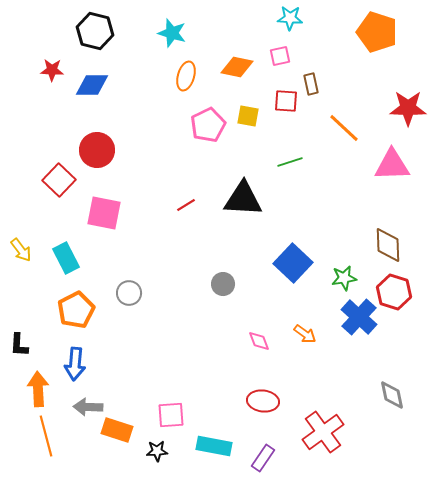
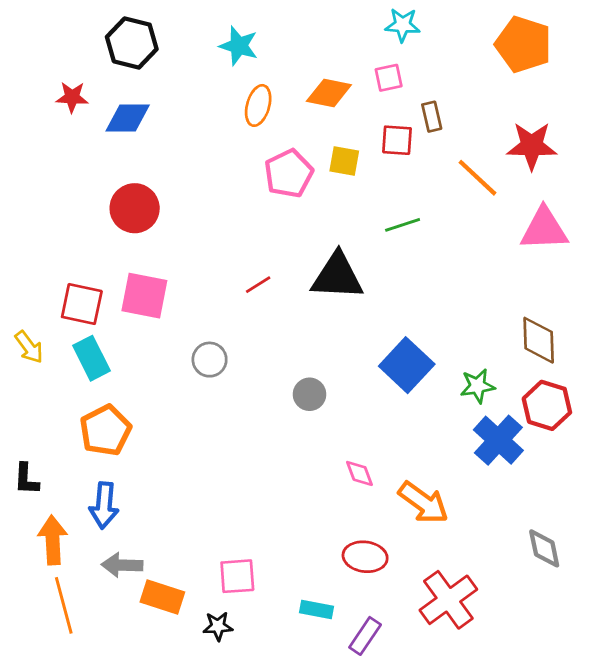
red star: (408, 108) -> (532, 146), moved
red square: (59, 180) -> (82, 304), moved, turned -32
gray circle: (129, 293) -> (210, 360), moved
orange arrow: (305, 334) -> (423, 503), moved, size x1.6
cyan rectangle: (214, 446) -> (316, 610), moved, size x0.7

